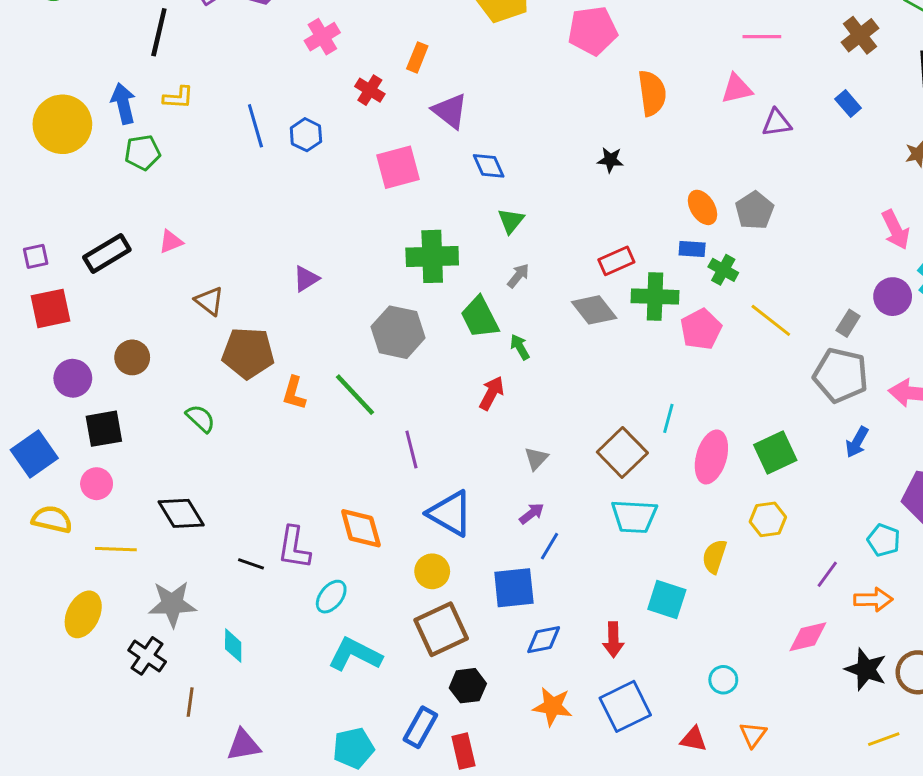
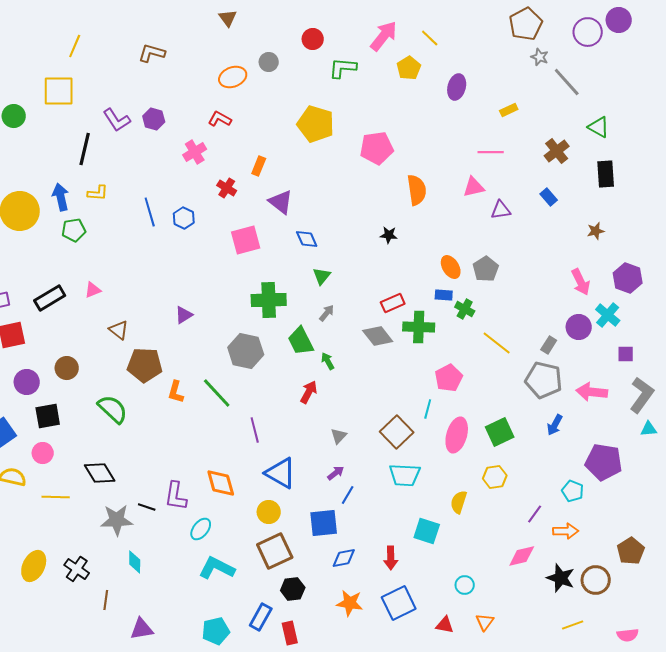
pink pentagon: (701, 329) -> (449, 378), moved
green semicircle: (201, 418) -> (113, 409), size x1.5
gray star: (172, 604) -> (117, 520), moved
yellow ellipse: (83, 614) -> (34, 566), moved

